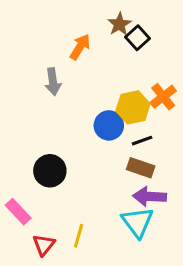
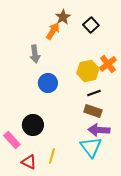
brown star: (119, 24) -> (63, 17), moved
blue circle: (109, 125) -> (48, 83), moved
black circle: (50, 171) -> (33, 125), moved
red triangle: (44, 245) -> (29, 162), turned -42

